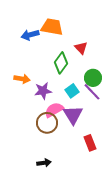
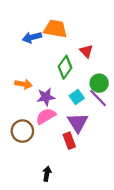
pink semicircle: (54, 110) -> (46, 116), moved
brown circle: (47, 123) -> (22, 131), moved
red rectangle: (90, 143) -> (69, 141), moved
black arrow: (44, 163) -> (47, 174), turned -72

